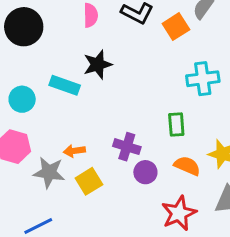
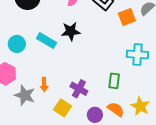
orange arrow: (74, 151) -> (44, 85), turned -96
purple circle: (145, 172) -> (95, 115), moved
yellow square: (89, 181) -> (62, 108), moved, turned -36

